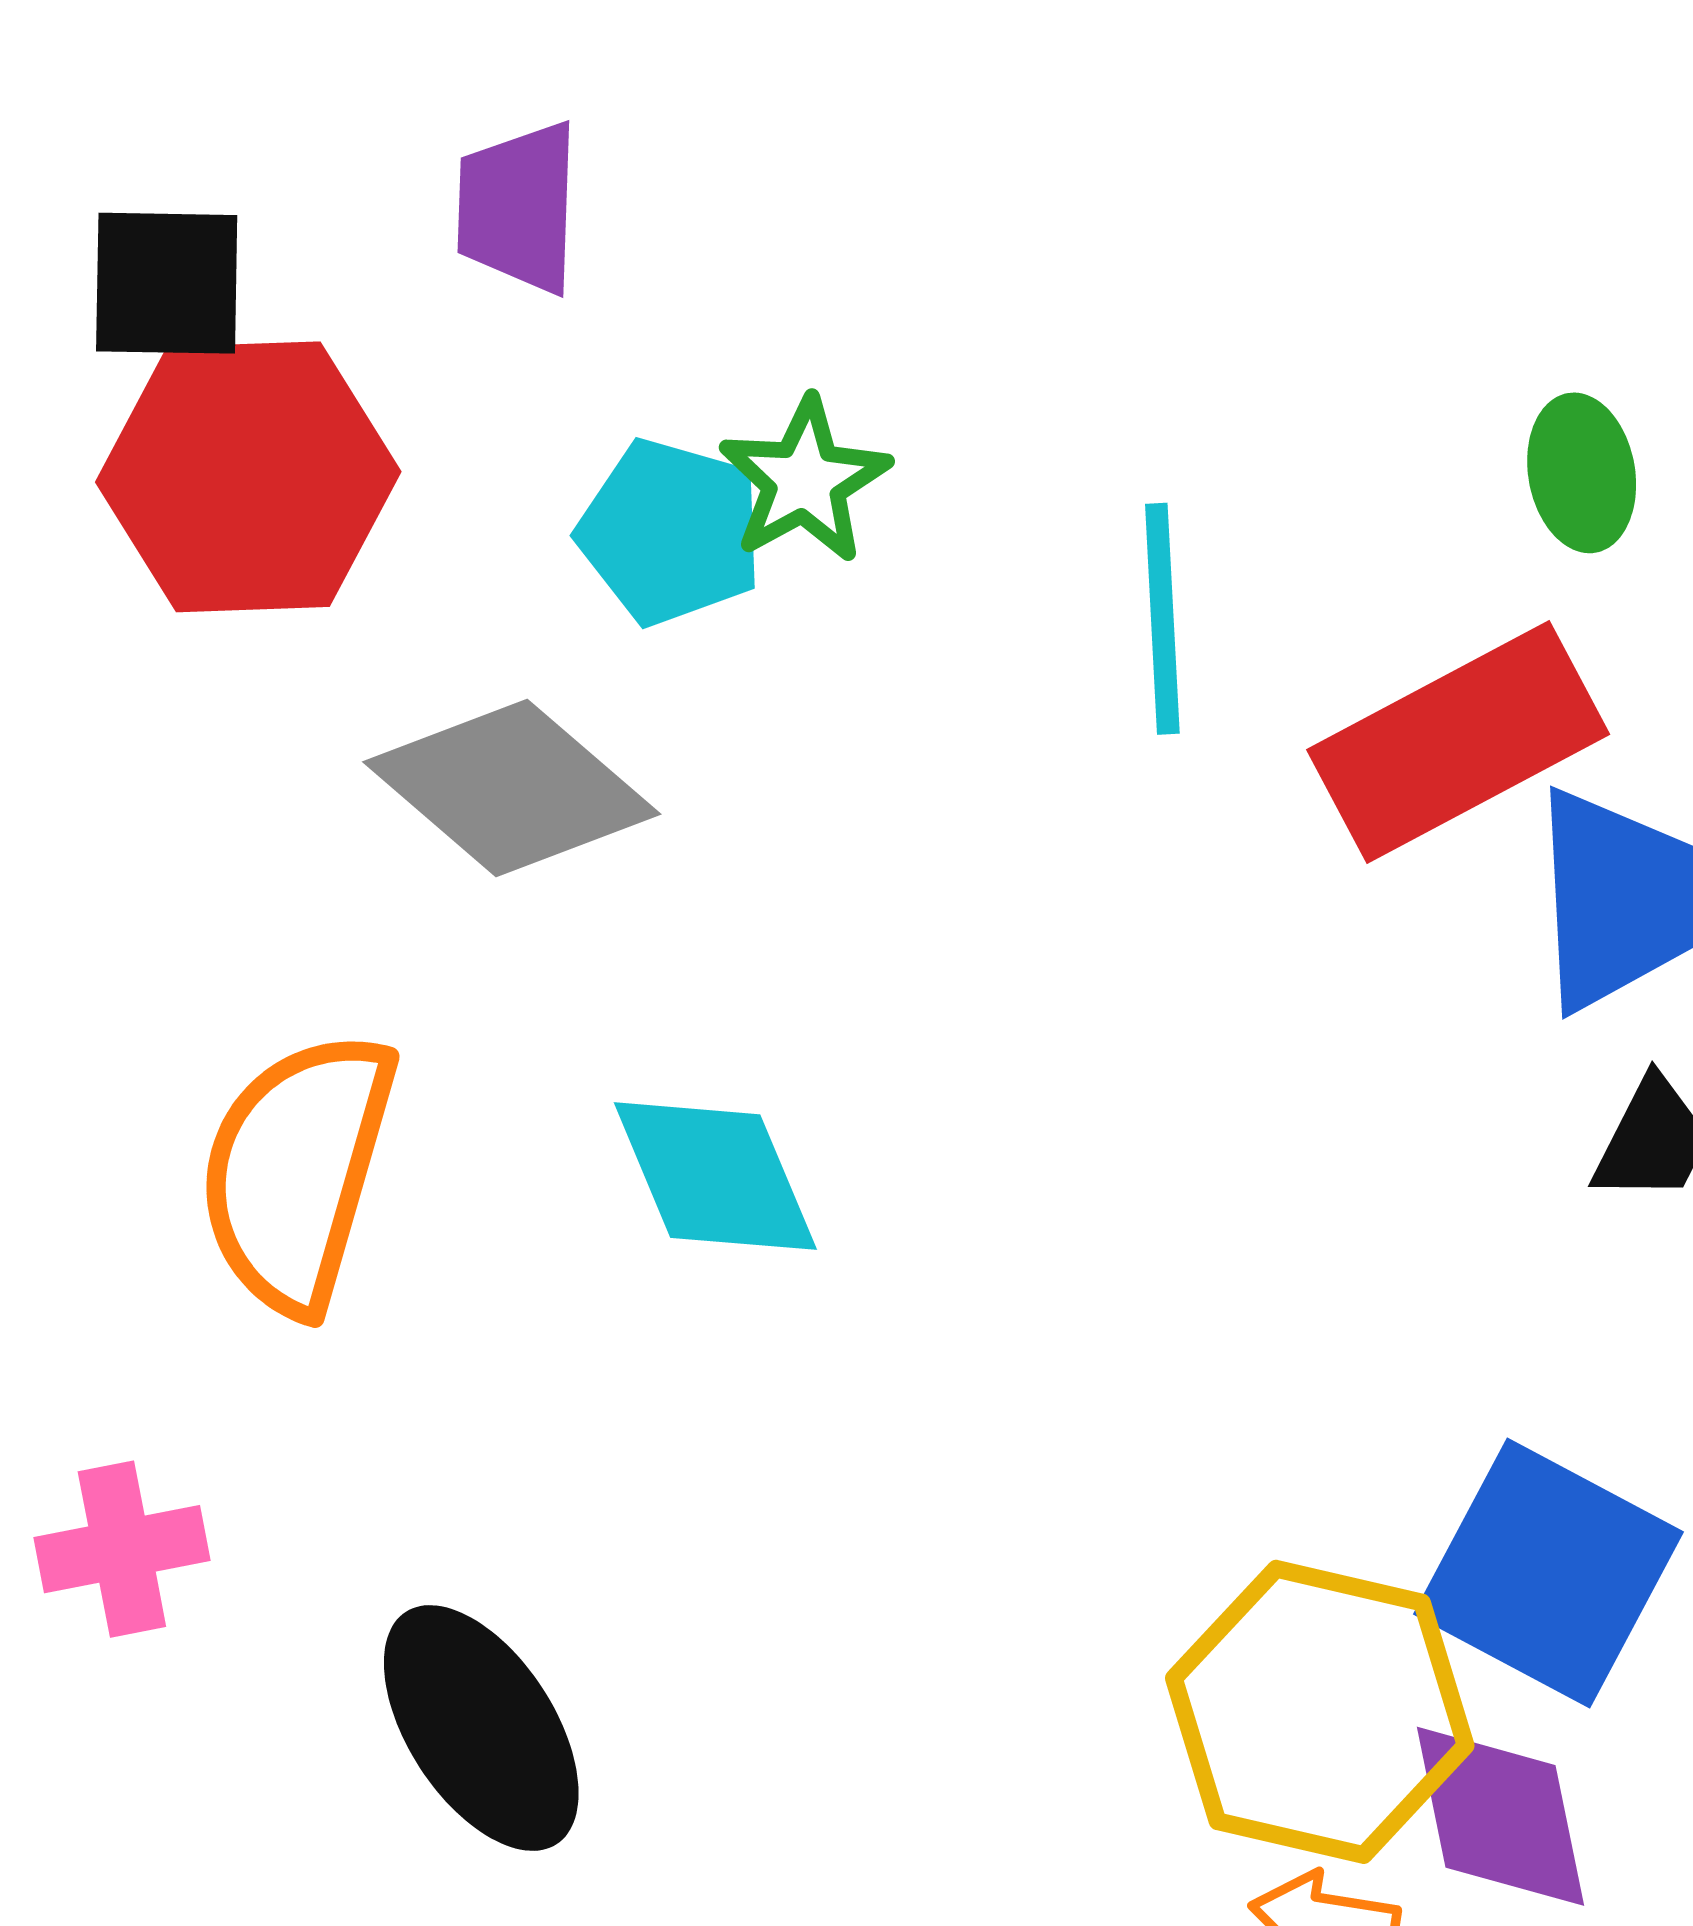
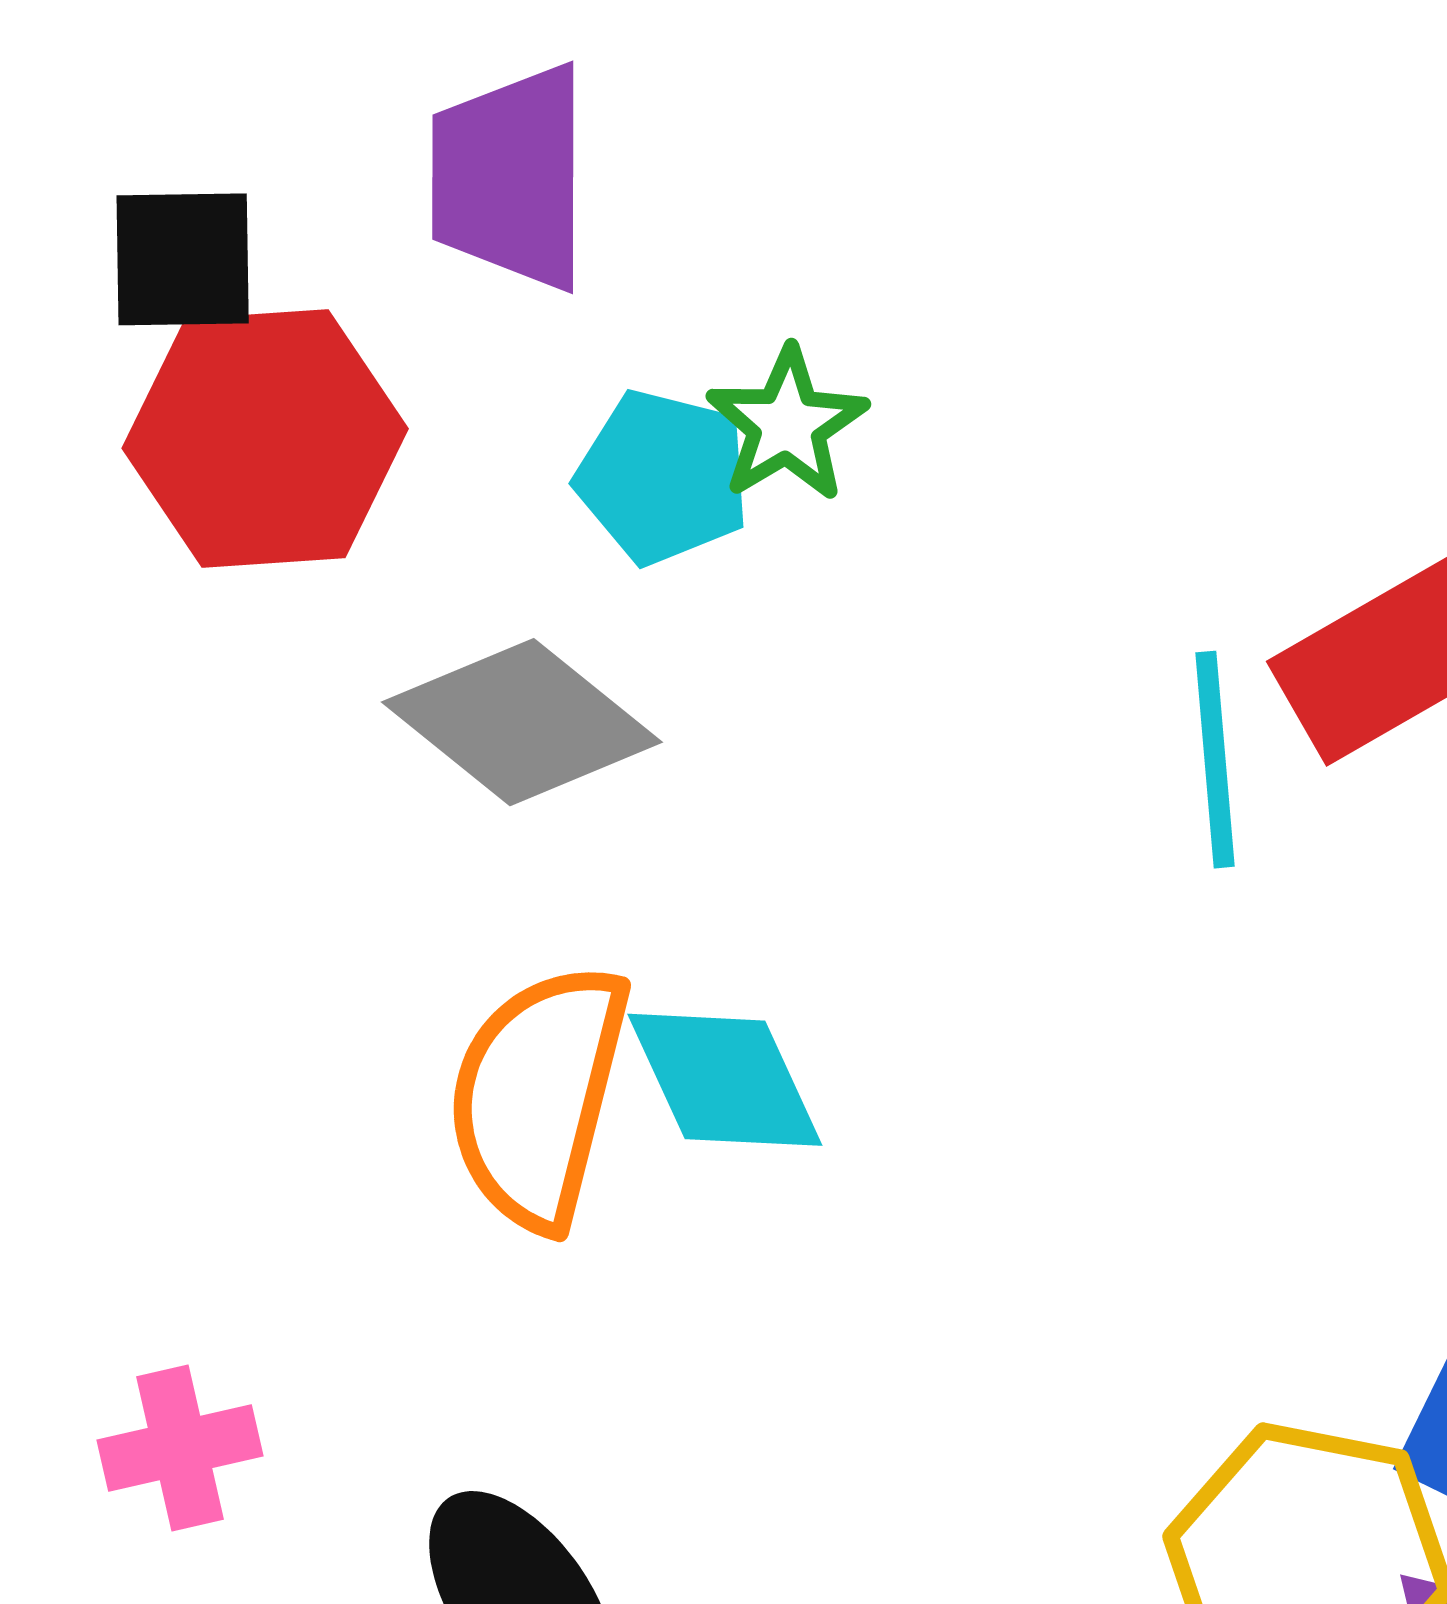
purple trapezoid: (518, 207) -> (510, 177), size x1.4
cyan line: (1162, 619) -> (1215, 760), moved
orange semicircle: (297, 1171) -> (538, 1096), moved

